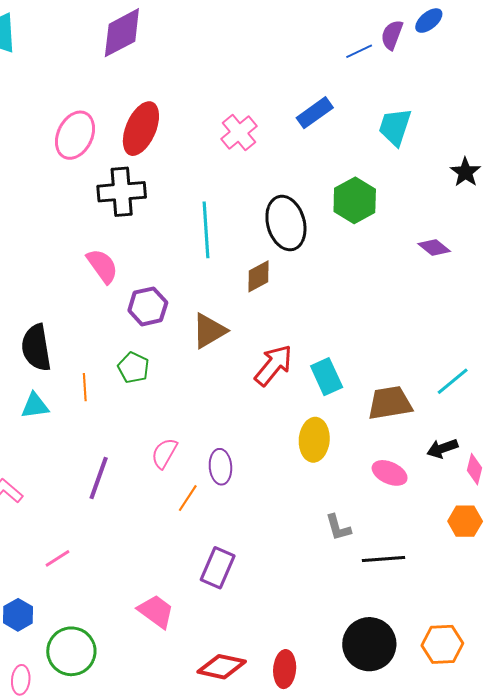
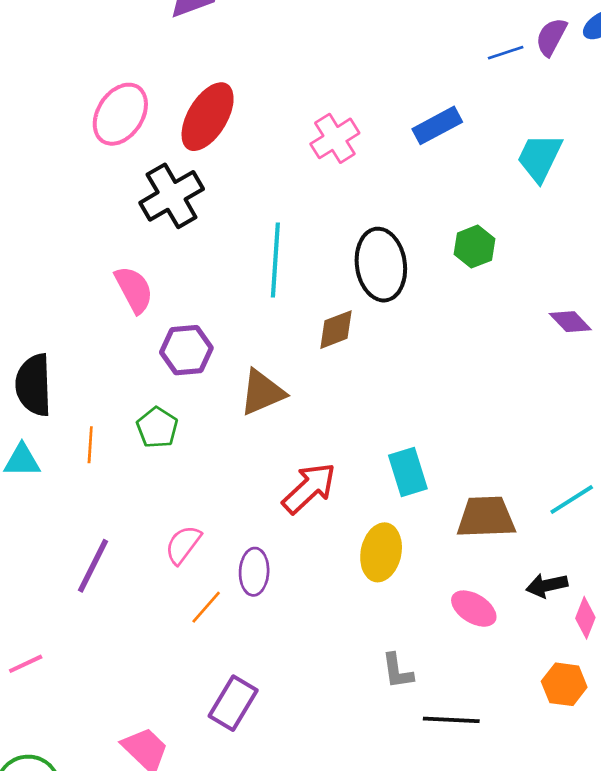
black cross: (122, 192) -> (172, 196), turned -33
green hexagon: (355, 200) -> (475, 247), size x0.7
red arrow: (273, 365) -> (309, 488), moved

